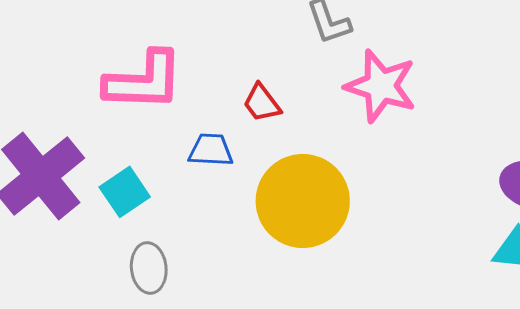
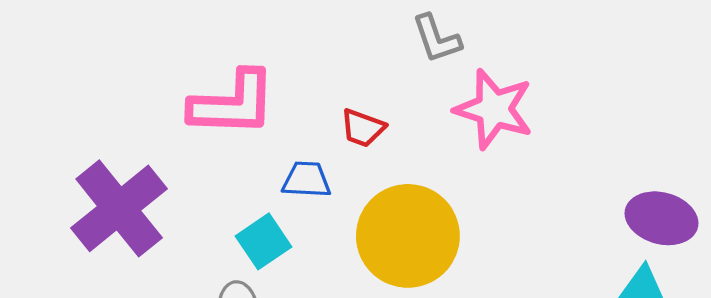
red trapezoid: (262, 103) -> (363, 128), turned -33
cyan square: (125, 192) -> (263, 241), moved

